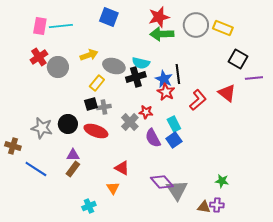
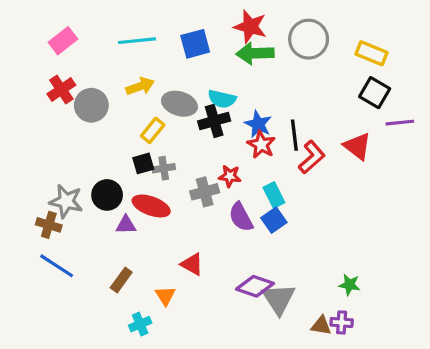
blue square: (109, 17) -> (195, 44), moved, turned -36
red star: (159, 17) -> (250, 27), turned 30
pink rectangle: (40, 26) -> (63, 41), turned 42
cyan line: (61, 26) -> (137, 41), moved
yellow rectangle: (223, 28) -> (372, 53), moved
black line: (178, 74) -> (294, 135), moved
gray cross: (130, 122) -> (205, 192), turned 30
brown cross: (13, 146) -> (49, 225), moved
purple triangle: (73, 155) -> (126, 225), moved
brown rectangle: (73, 169) -> (121, 280), moved
purple diamond: (162, 182) -> (255, 286), turned -30
orange triangle: (113, 188) -> (165, 296), moved

